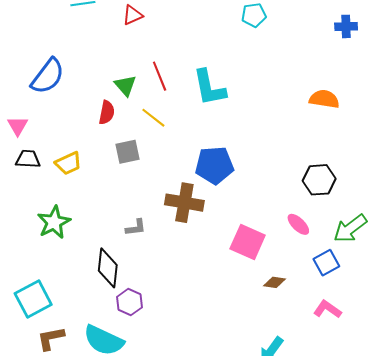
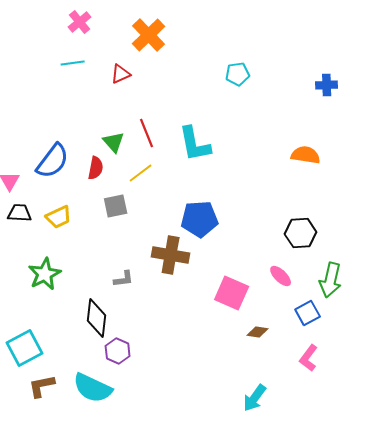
blue semicircle: (48, 76) -> (53, 161), moved
yellow line: (153, 118) -> (141, 173), turned -75
green arrow: (350, 228) -> (331, 280), turned -40
pink L-shape: (327, 309) -> (309, 358), turned -88

